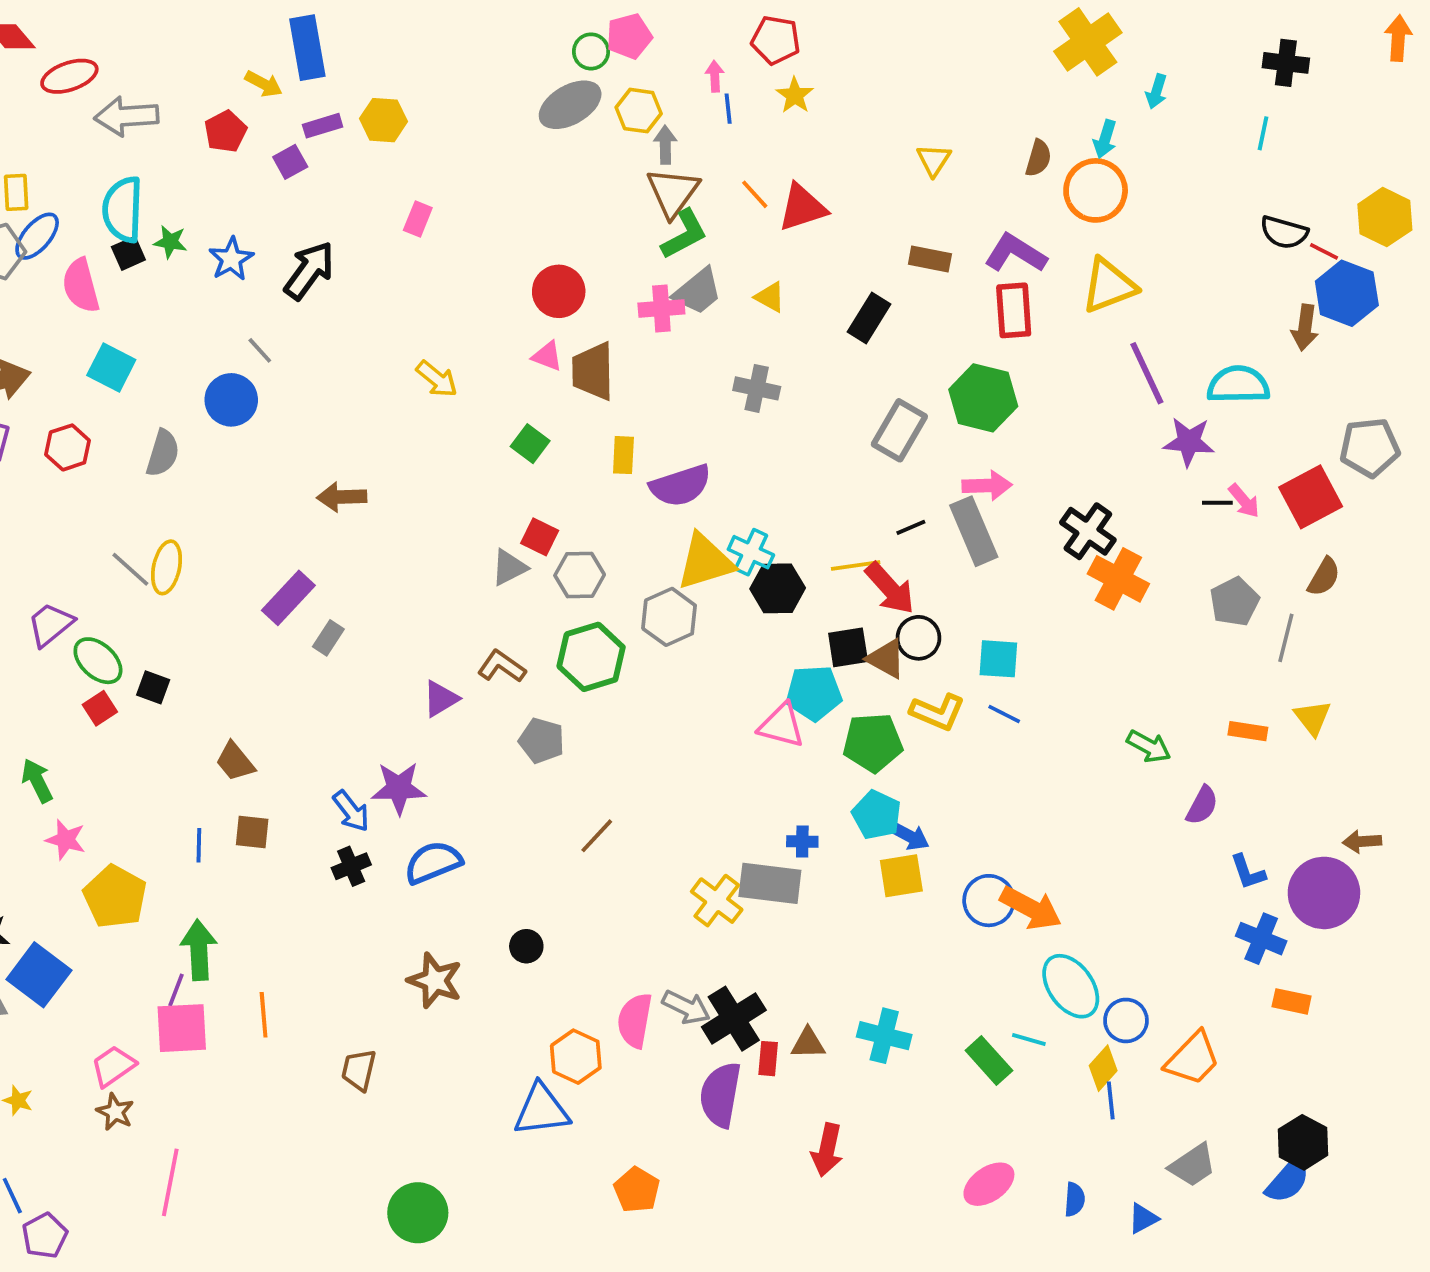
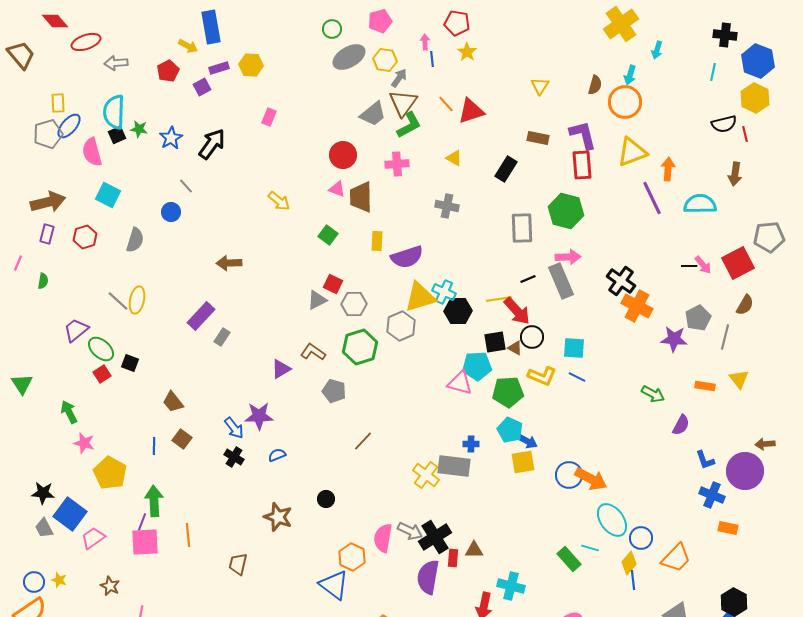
orange arrow: (1398, 38) -> (668, 169), moved
green circle: (591, 51) -> (332, 29), moved
gray arrow: (127, 116) -> (116, 63), size x0.7
gray arrow: (665, 145) -> (399, 78), turned 36
yellow hexagon: (1385, 217) -> (755, 98), moved
black semicircle: (1284, 232) -> (724, 124), turned -30
red line: (1324, 251) -> (745, 134), turned 49
purple L-shape: (1016, 253) -> (583, 135), turned 44
gray trapezoid: (698, 291) -> (373, 114), moved
blue hexagon: (1347, 293) -> (758, 61), moved
blue circle: (231, 400) -> (171, 212), size x0.7
gray rectangle: (899, 430) -> (522, 228), turned -32
purple star: (1189, 442) -> (674, 339), moved
brown triangle: (886, 659) -> (515, 348), size x0.7
brown square: (252, 832) -> (182, 439), turned 30
blue semicircle: (433, 862) -> (277, 455), size x0.6
black cross: (351, 866) -> (234, 457), turned -36
cyan cross: (884, 1036) -> (511, 586), moved
pink trapezoid: (113, 1066) -> (93, 538), moved
blue triangle: (542, 1110) -> (334, 585), turned 44

